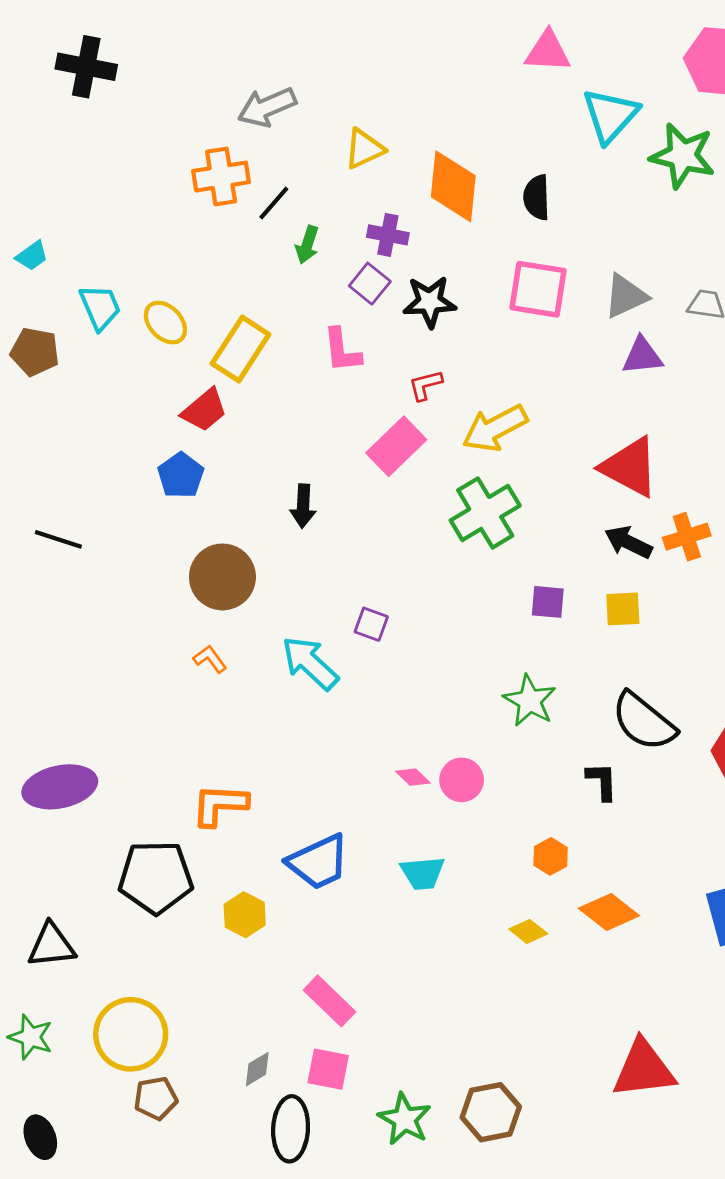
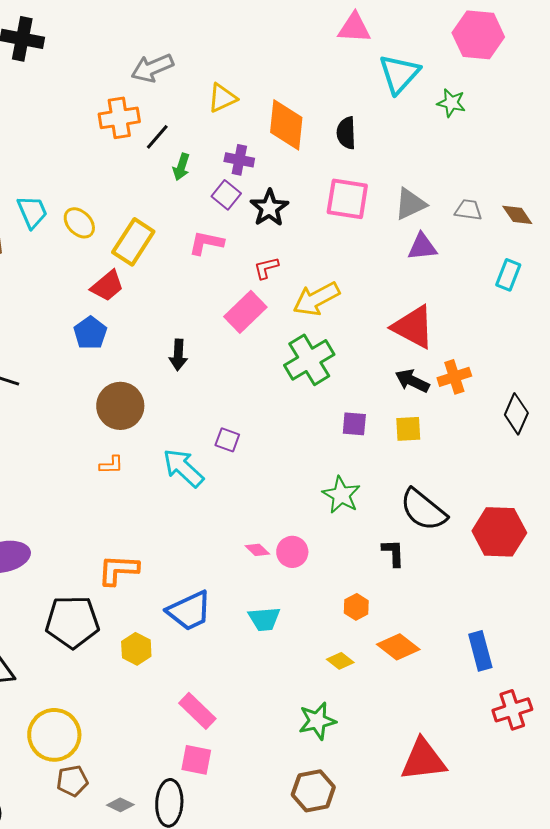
green star: (683, 156) -> (451, 103), size x0.6
black star: (430, 302) -> (269, 208), turned -30
pink L-shape: (342, 350) -> (206, 243), turned 108
orange L-shape: (210, 659) -> (111, 465), turned 125
gray diamond: (257, 1069) -> (120, 805), moved, turned 56
green star: (405, 1119) -> (317, 721), moved, turned 30

